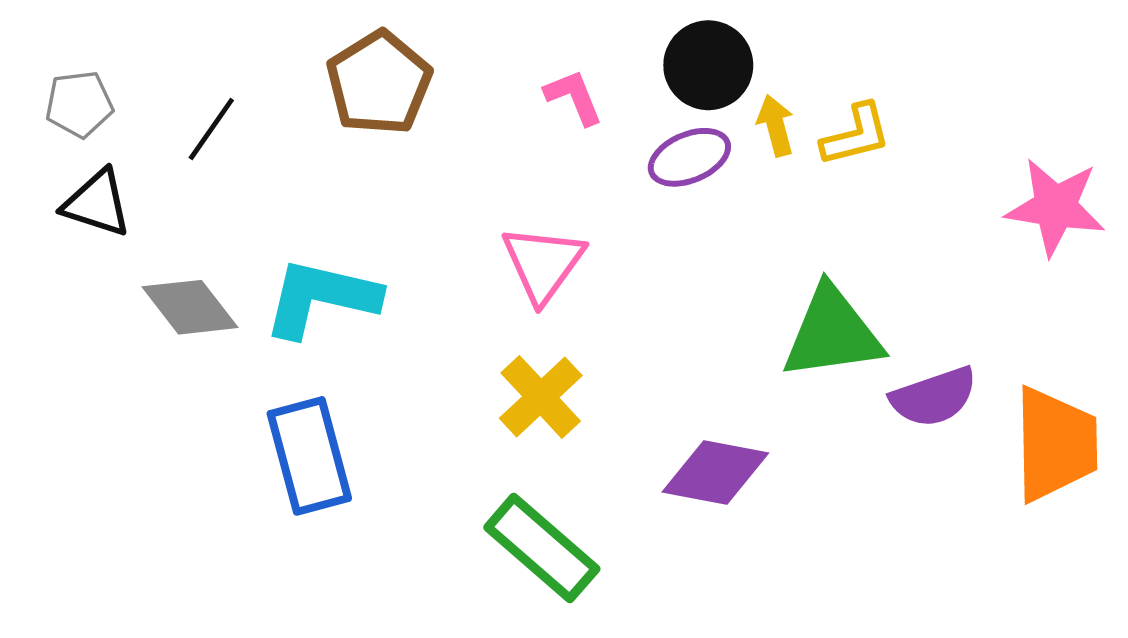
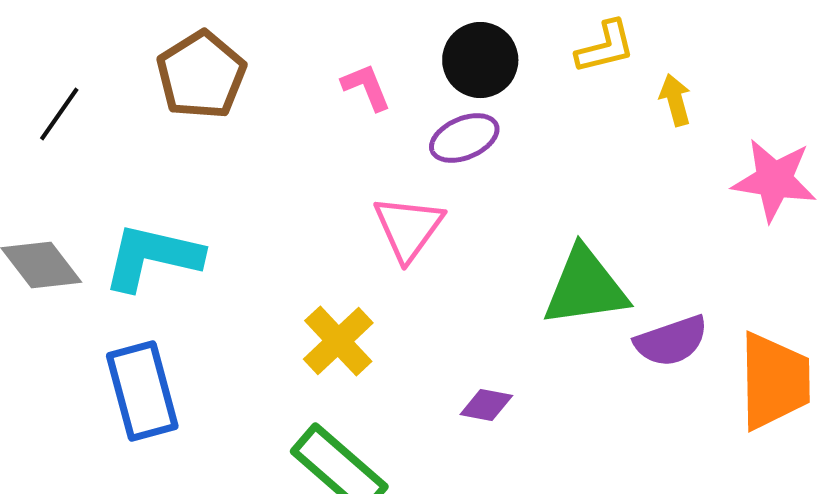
yellow arrow: (776, 125) -> (675, 100), moved
yellow L-shape: (856, 135) -> (605, 47), moved
pink triangle: (543, 264) -> (408, 228), moved
purple diamond: (715, 473) -> (486, 405), size x0.6

